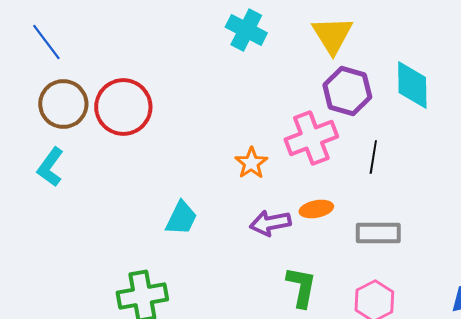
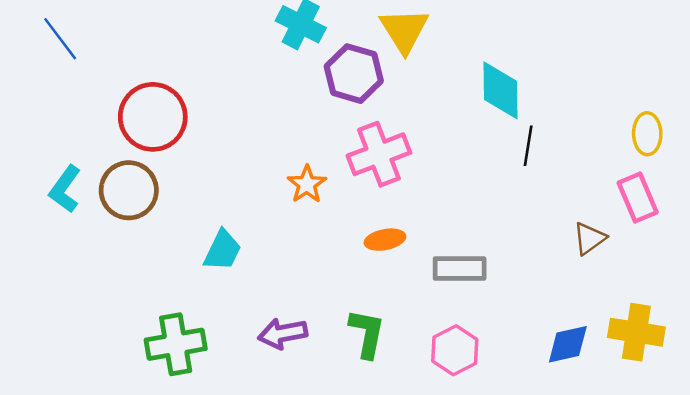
purple hexagon: (347, 91) -> (354, 74), moved
brown circle: (63, 104) -> (129, 190), moved
black line: (373, 157) -> (528, 146), moved
purple arrow: (270, 223) -> (283, 333), moved

